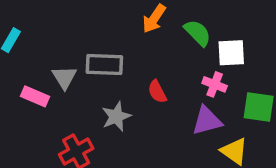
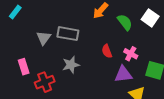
white square: (231, 53) -> (150, 18), moved, turned 30
red semicircle: (157, 92) -> (107, 51), moved
pink rectangle: (35, 96) -> (24, 67), moved, turned 42

